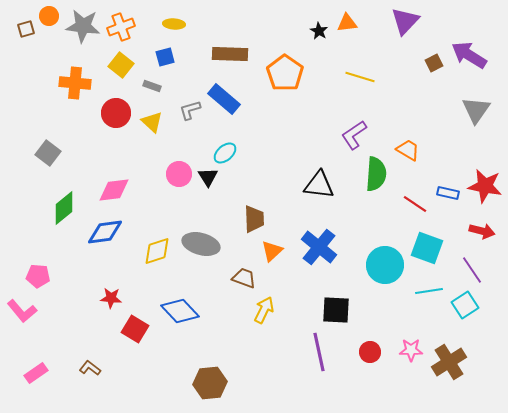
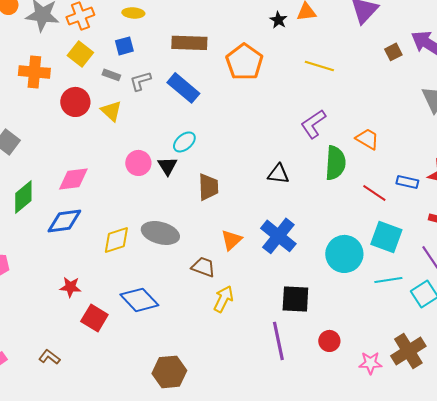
gray L-shape: (190, 110) -> (140, 81), moved
black triangle: (319, 185) -> (278, 174), size x0.7
brown trapezoid: (254, 219) -> (208, 187), moved
pink star: (411, 350) -> (370, 363), moved

